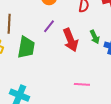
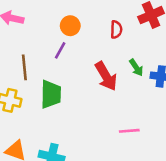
purple line: (49, 26) -> (60, 50), moved

